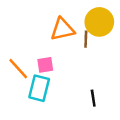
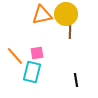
yellow circle: (99, 22) -> (66, 14), moved
orange triangle: (62, 29) -> (42, 15), moved

